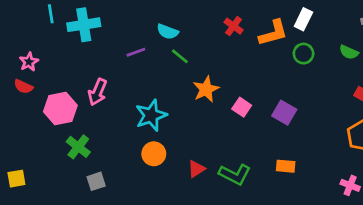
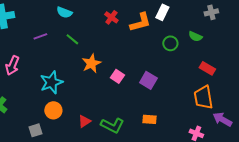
cyan semicircle: (168, 32) -> (64, 12), moved
green circle: (303, 54) -> (170, 43), moved
gray square: (96, 181) -> (35, 130), moved

